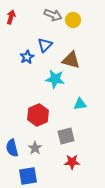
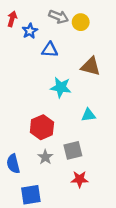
blue triangle: (45, 45) -> (50, 50), turned 49
blue star: (27, 57) -> (30, 31), moved
brown triangle: (71, 60) -> (91, 66), moved
gray star: (35, 148) -> (45, 157), moved

